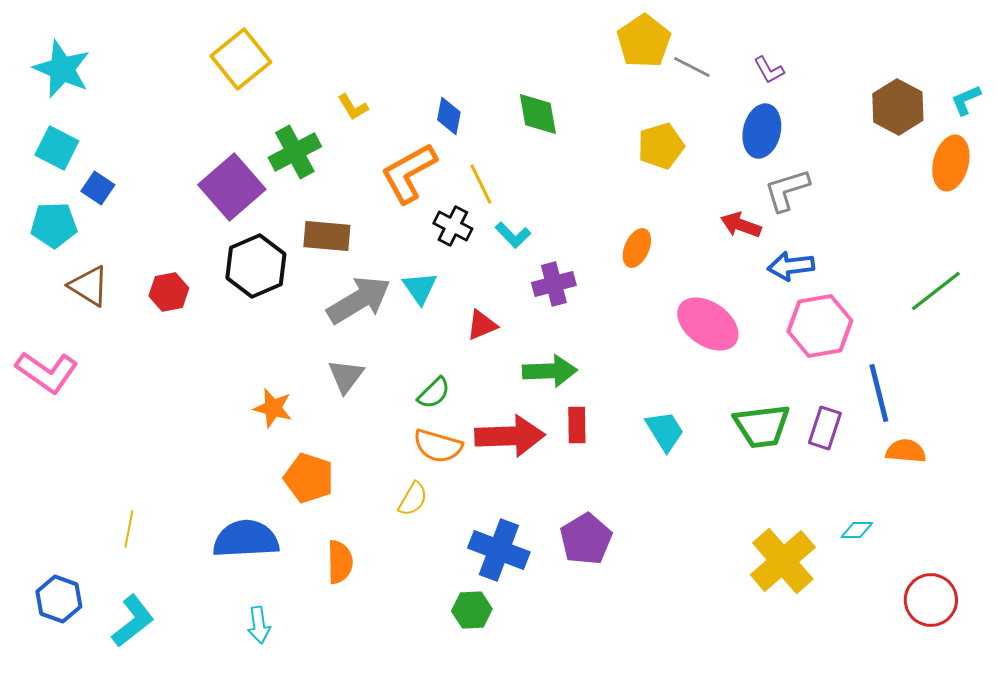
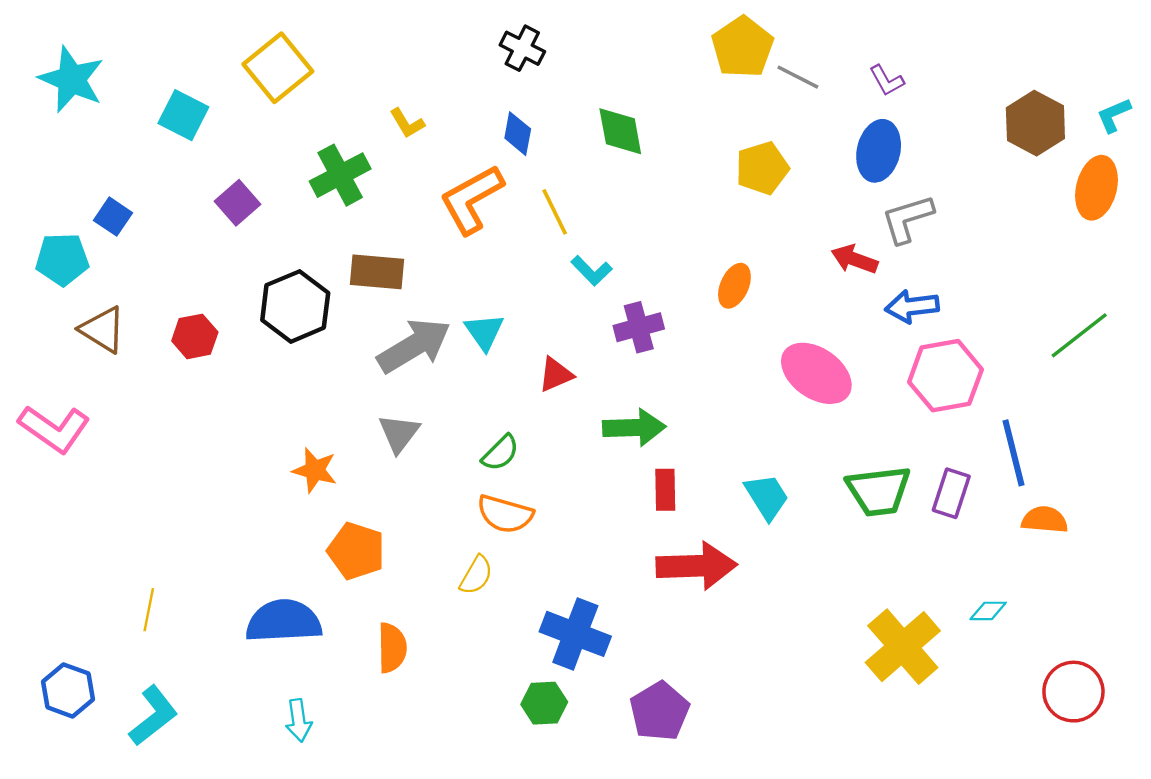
cyan square: (57, 148) -> (183, 115), moved
purple square: (232, 187) -> (238, 203), moved, size x0.6
black cross: (453, 226) -> (522, 48), moved
red arrow: (510, 436) -> (696, 566), moved
purple pentagon: (586, 539) -> (660, 711), moved

